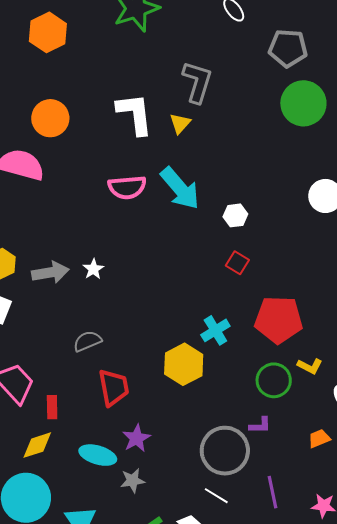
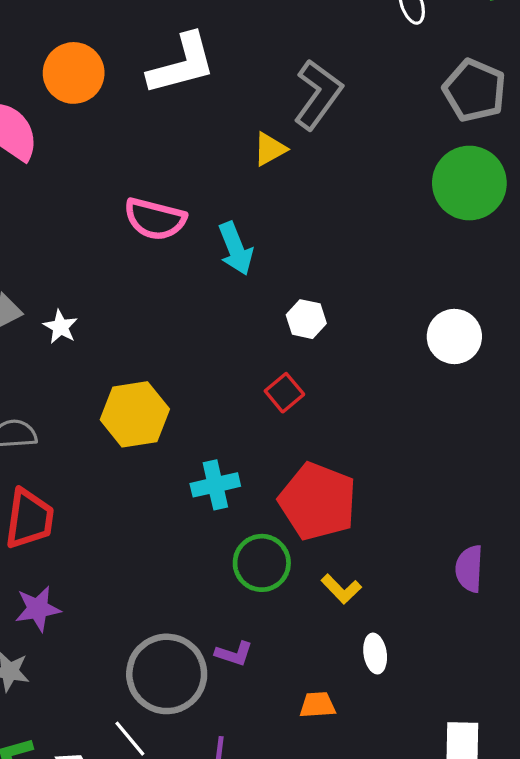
white L-shape: (135, 114) -> (182, 64), moved, turned 63
cyan arrow: (180, 188) -> (236, 249), size x0.7
white star: (93, 269) -> (60, 327), turned -30
yellow hexagon: (184, 364) -> (135, 414), moved
green circle: (274, 380) -> (262, 563), moved

